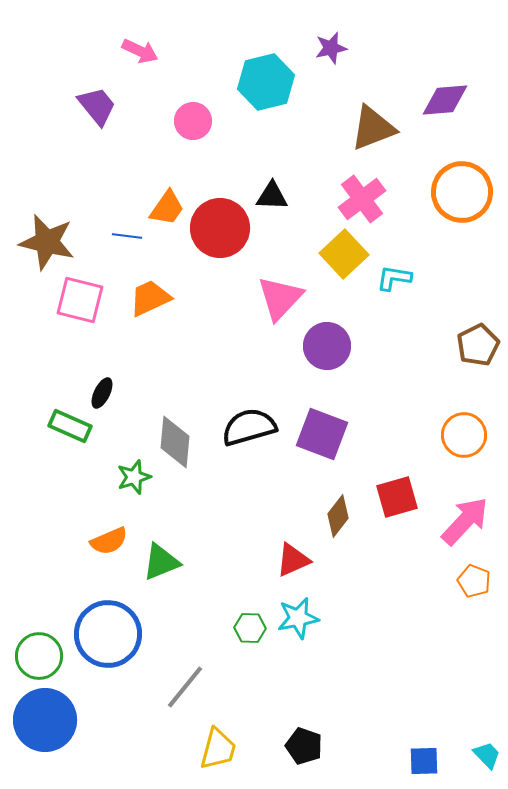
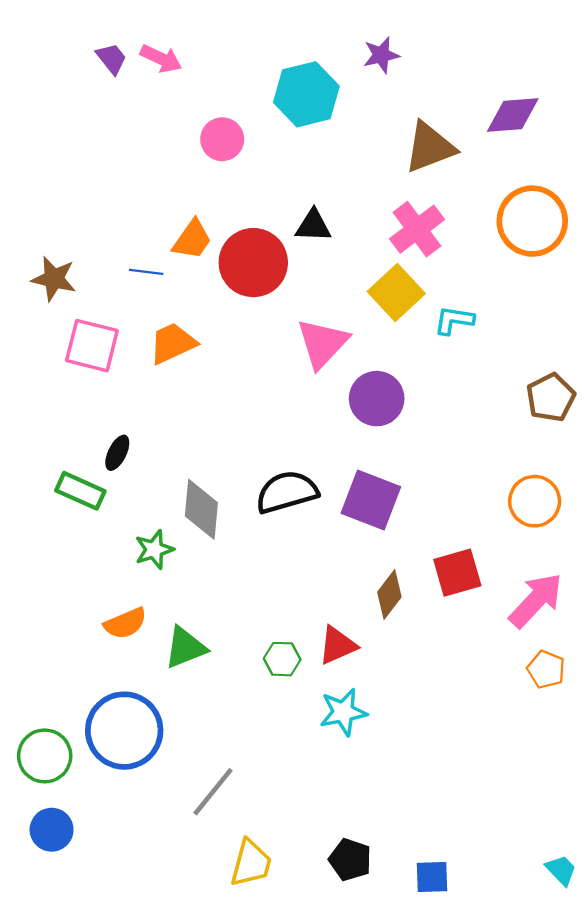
purple trapezoid: (97, 106) -> (112, 59), moved, size x0.7
brown star: (47, 242) -> (54, 279), size x0.7
green hexagon: (250, 628) -> (282, 659), moved
blue circle: (45, 720) -> (52, 830), size x0.6
blue square: (424, 761) -> (432, 877), moved

